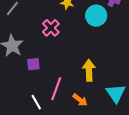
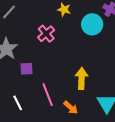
pink line: (56, 89) -> (48, 95), turned -45
white line: (36, 102) -> (18, 103), moved

